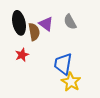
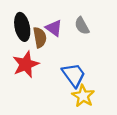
red star: (22, 55) -> (26, 64), size x1.6
blue trapezoid: (63, 64) -> (74, 75), turned 135

